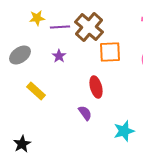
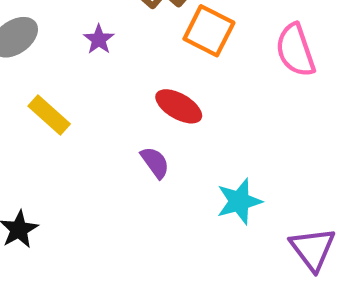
orange square: (110, 52) -> (209, 31), turned 30
red ellipse: (96, 87) -> (179, 106), turned -45

